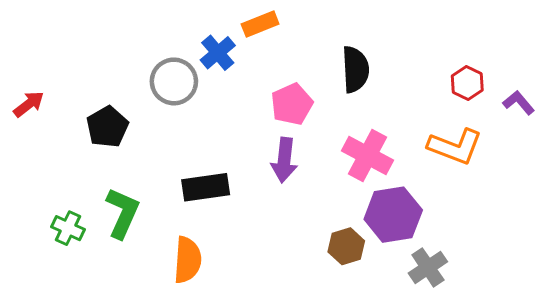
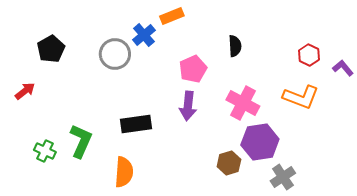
black semicircle: (355, 69) -> (235, 46), size x0.7
red arrow: (29, 104) -> (25, 91), moved
black pentagon: (107, 127) -> (51, 49), moved

